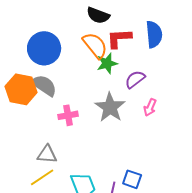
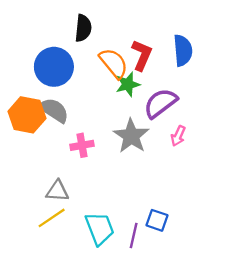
black semicircle: (98, 15) -> (83, 28), moved, turned -105
red L-shape: (119, 38) -> (142, 55), turned 116
purple semicircle: (135, 79) -> (161, 103), size x1.4

